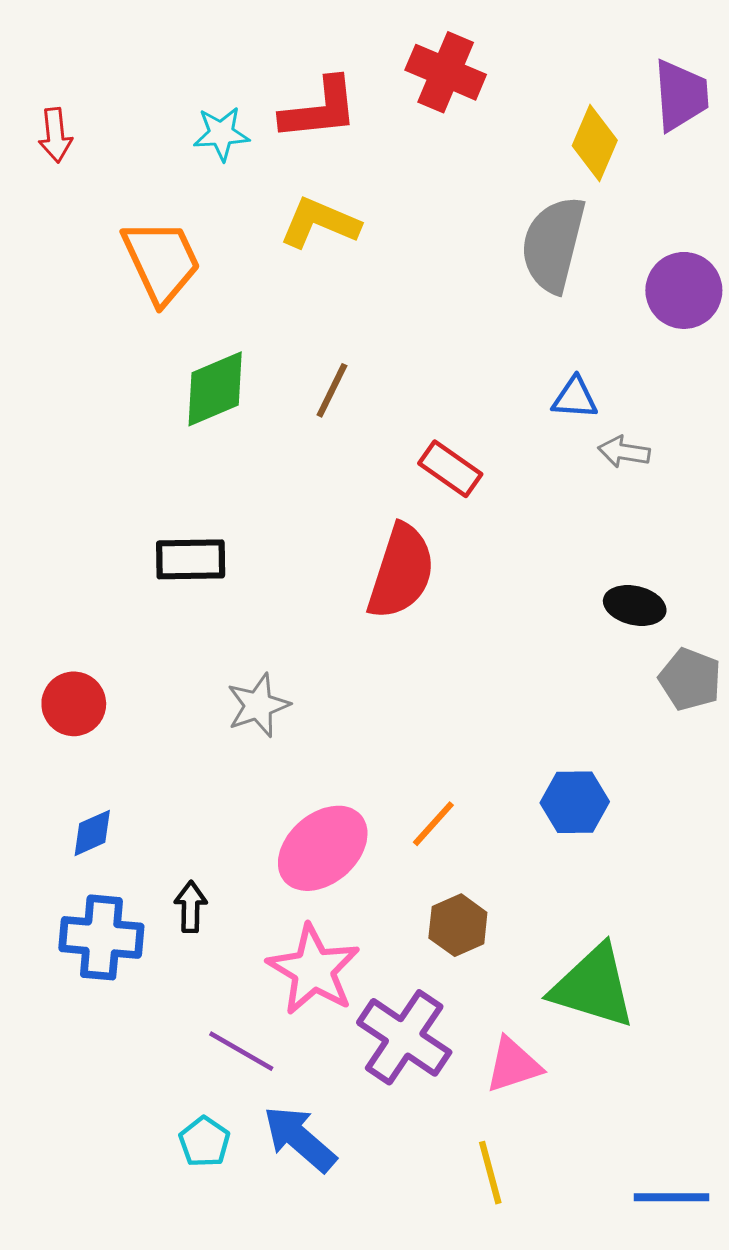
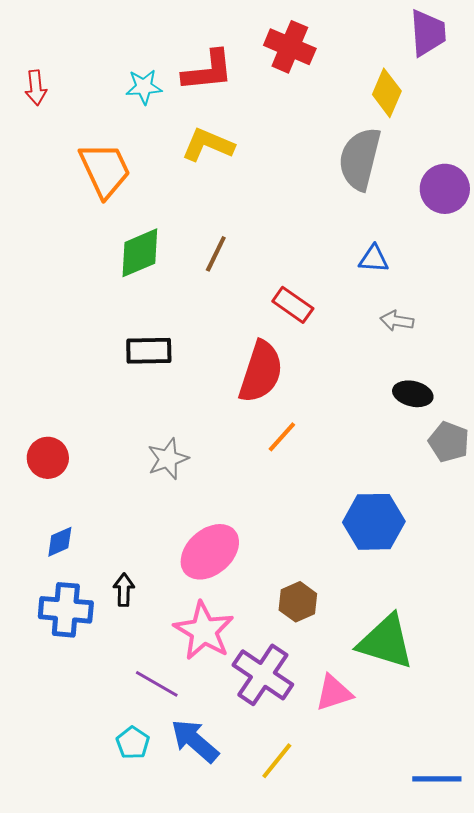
purple trapezoid: (681, 95) -> (428, 33), moved
gray arrow: (624, 452) -> (397, 321), moved
black rectangle: (191, 559) -> (149, 351), moved
blue hexagon: (575, 802) -> (374, 522), size x1.4
orange line: (433, 824) -> (282, 437), moved
yellow line: (490, 1173) -> (277, 761), moved, turned 54

